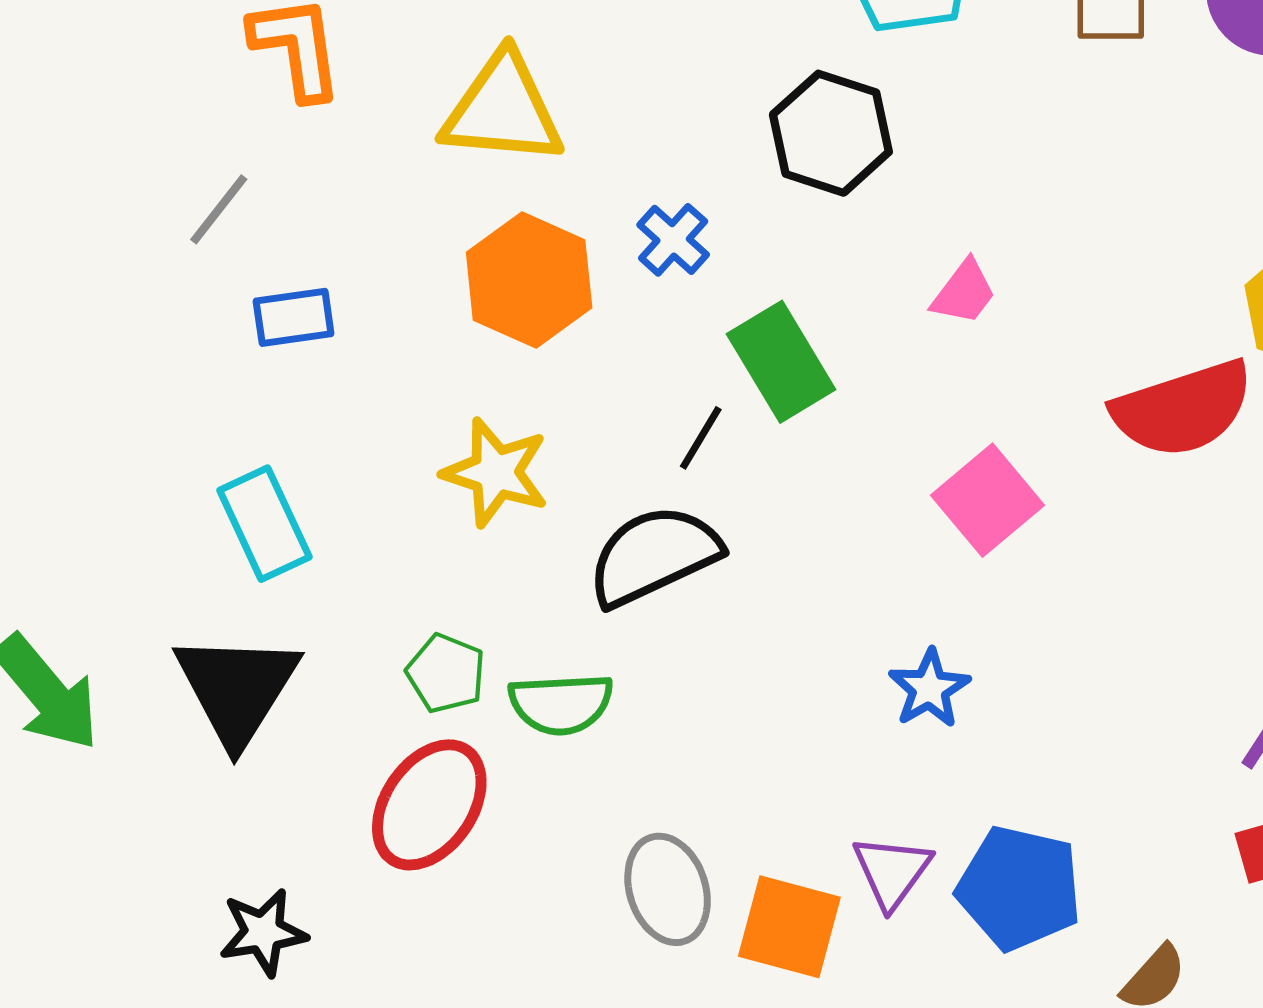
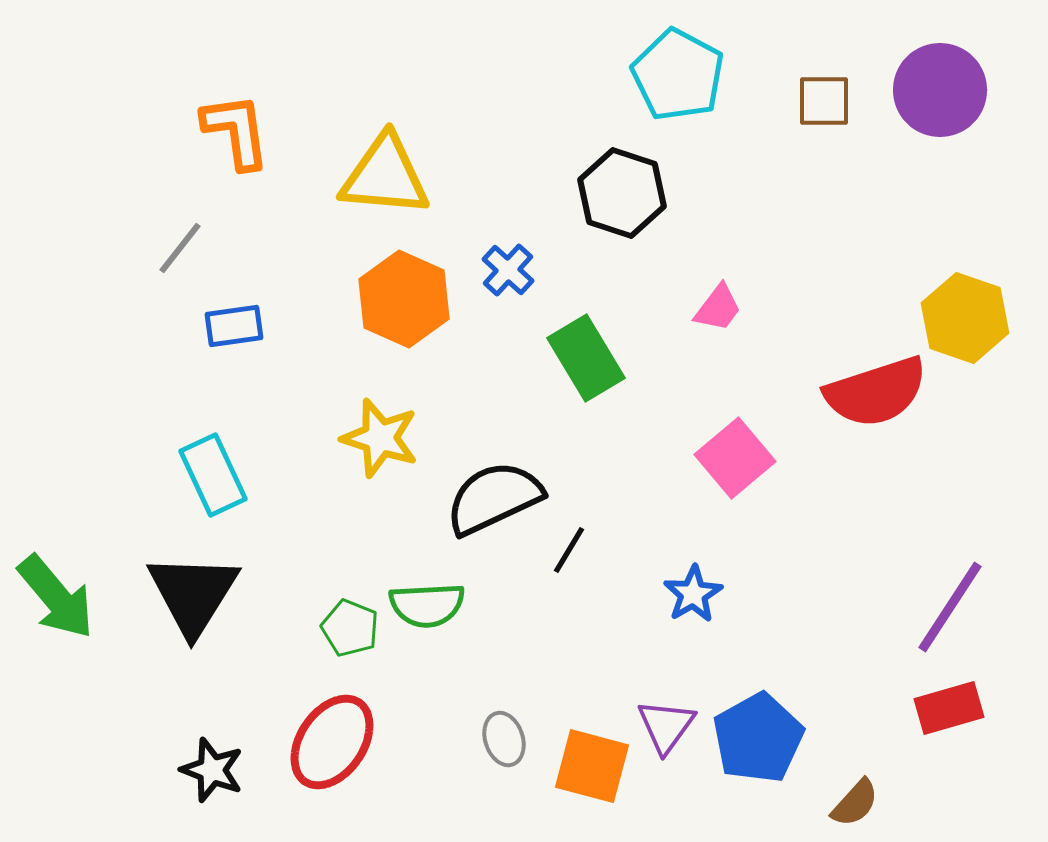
black line: (701, 438) -> (569, 550), moved
green pentagon: (446, 673) -> (350, 628), moved
red ellipse: (429, 805) -> (332, 742), moved
blue pentagon: (1019, 888) -> (758, 738), turned 30
gray ellipse: (668, 889) -> (504, 739), size x0.7
black star: (263, 932) -> (212, 770), turned 30

